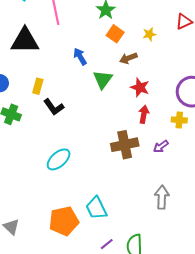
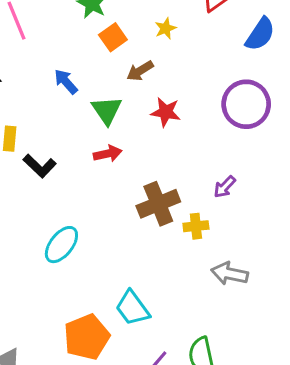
orange square: (115, 34) -> (113, 37), turned 30
red arrow: (144, 114) -> (108, 154), moved, turned 78
yellow cross: (179, 120) -> (196, 226), moved
purple arrow: (161, 146) -> (225, 187), moved
gray arrow: (162, 197) -> (230, 274), turned -70

